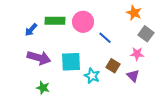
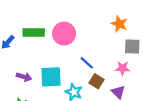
gray square: (146, 34) -> (132, 47), turned -35
blue line: (105, 38) -> (87, 63), moved
purple arrow: (39, 58) -> (24, 77), moved, size x0.6

